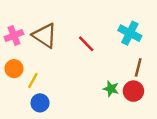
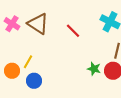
pink cross: (14, 35) -> (12, 24), turned -35
orange circle: (14, 69) -> (12, 71), moved

